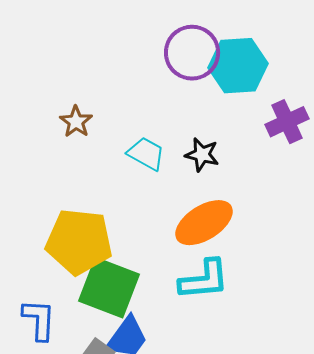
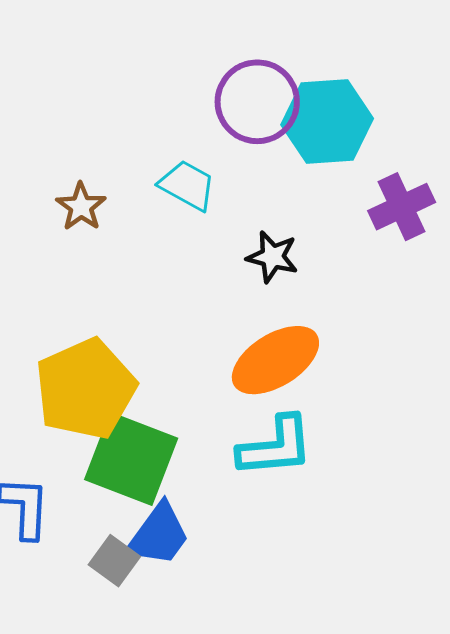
cyan trapezoid: (146, 154) -> (187, 185), moved
yellow pentagon: (79, 242) -> (86, 389), turned -30

